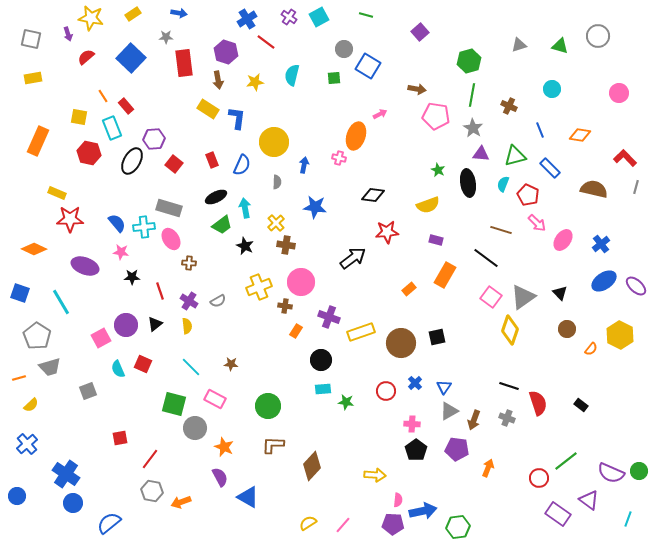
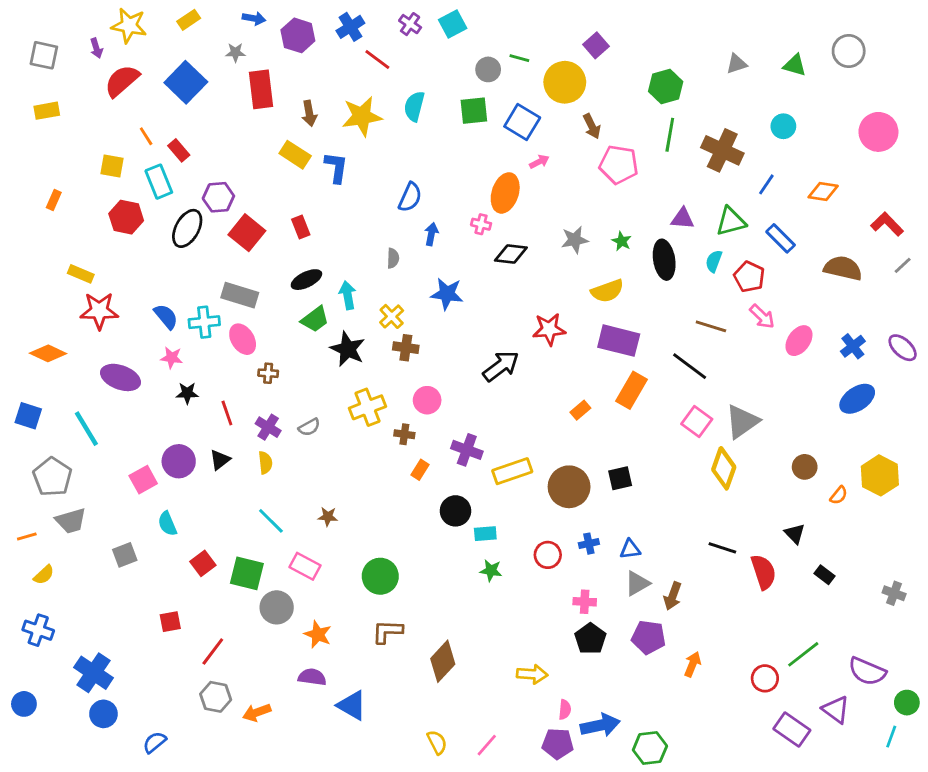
green line: (366, 15) -> (519, 58), moved
purple hexagon: (226, 52) -> (298, 35), moved
red semicircle: (86, 57) -> (122, 81), size x1.5
blue square: (368, 66) -> (522, 122), moved
green square: (334, 78) -> (474, 111), size x1.5
yellow star: (255, 82) -> (362, 116), size x1.6
brown arrow: (417, 89) -> (592, 126), turned 54
pink circle: (619, 93) -> (878, 132), size x1.4
brown cross: (509, 106) -> (722, 150), size x1.8
gray star: (473, 128) -> (575, 240), moved, turned 30
blue line: (540, 130) -> (766, 184), turned 56
orange rectangle: (38, 141) -> (54, 200), size x0.5
yellow circle: (274, 142) -> (565, 82), moved
red square: (174, 164) -> (247, 233), size x1.4
blue semicircle: (242, 165) -> (410, 197), moved
gray line: (636, 187) -> (903, 265), turned 32
black diamond: (373, 195) -> (511, 254), moved
purple rectangle: (436, 240) -> (619, 341), size x2.0
black star: (245, 246) -> (348, 349), size x1.4
pink circle: (301, 282) -> (427, 400), size x0.7
purple ellipse: (636, 286) -> (903, 348), moved
black triangle: (560, 293) -> (795, 534), moved
red square: (143, 364) -> (203, 563), moved, turned 30
blue cross: (415, 383) -> (589, 544), turned 32
blue triangle: (444, 387) -> (630, 549), turned 49
cyan rectangle: (323, 389) -> (485, 534), moved
gray cross: (507, 418) -> (894, 593), moved
blue cross: (27, 444) -> (38, 630), turned -30
green circle: (639, 471) -> (907, 703), moved
purple semicircle: (220, 477) -> (312, 677), turned -54
blue semicircle: (109, 523) -> (155, 742), size x0.7
yellow semicircle: (308, 523) -> (437, 742), turned 96

